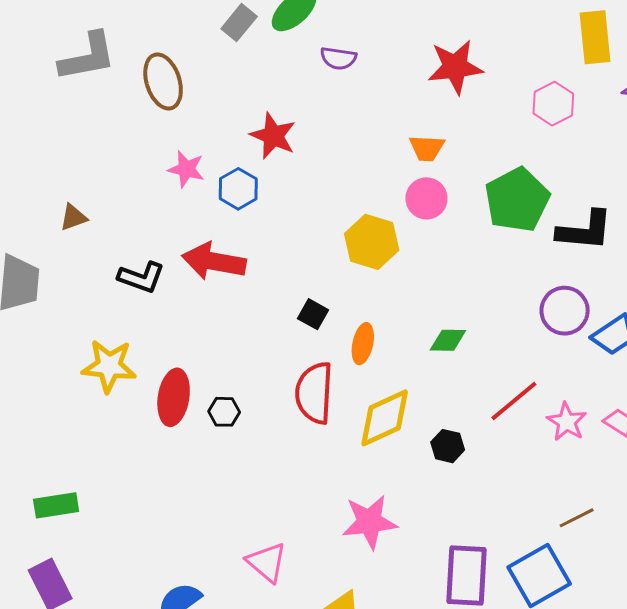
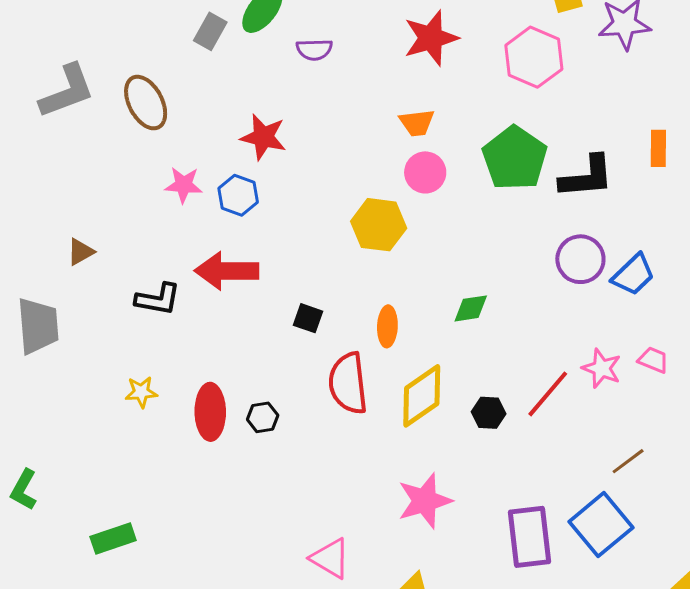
pink hexagon: (553, 104) -> (534, 57), size x1.4
black square: (313, 314) -> (308, 318), moved
yellow star: (109, 366) -> (141, 392), size x0.6
red line: (514, 401) -> (548, 394), moved

